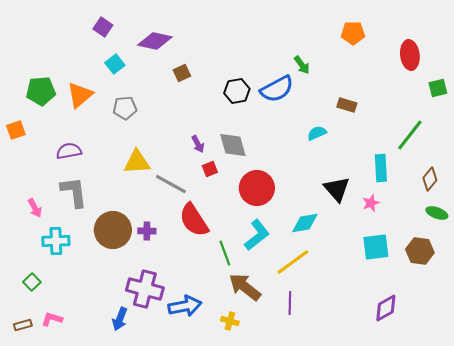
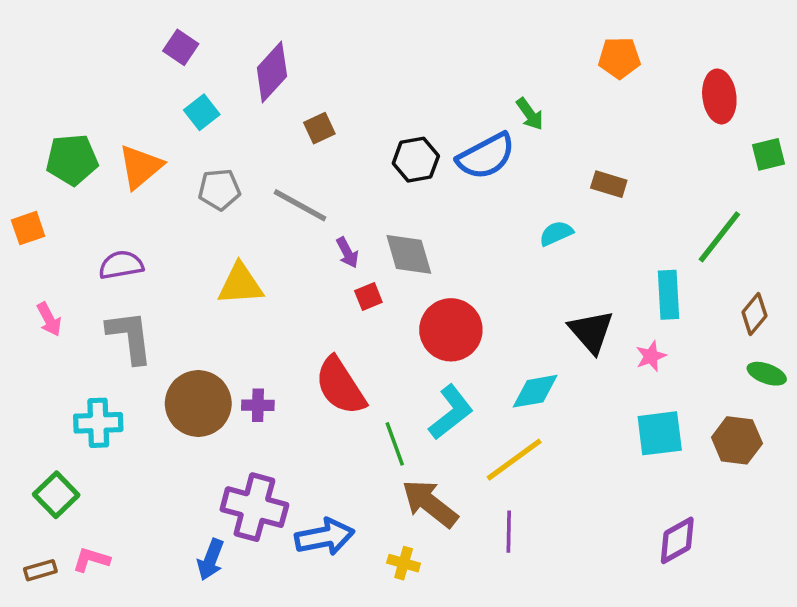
purple diamond: (155, 41) -> (272, 72), turned -60
gray line: (171, 184) -> (300, 205), moved
pink arrow: (35, 208) -> (49, 319), moved
green square: (32, 282) -> (56, 495), size x1.4

